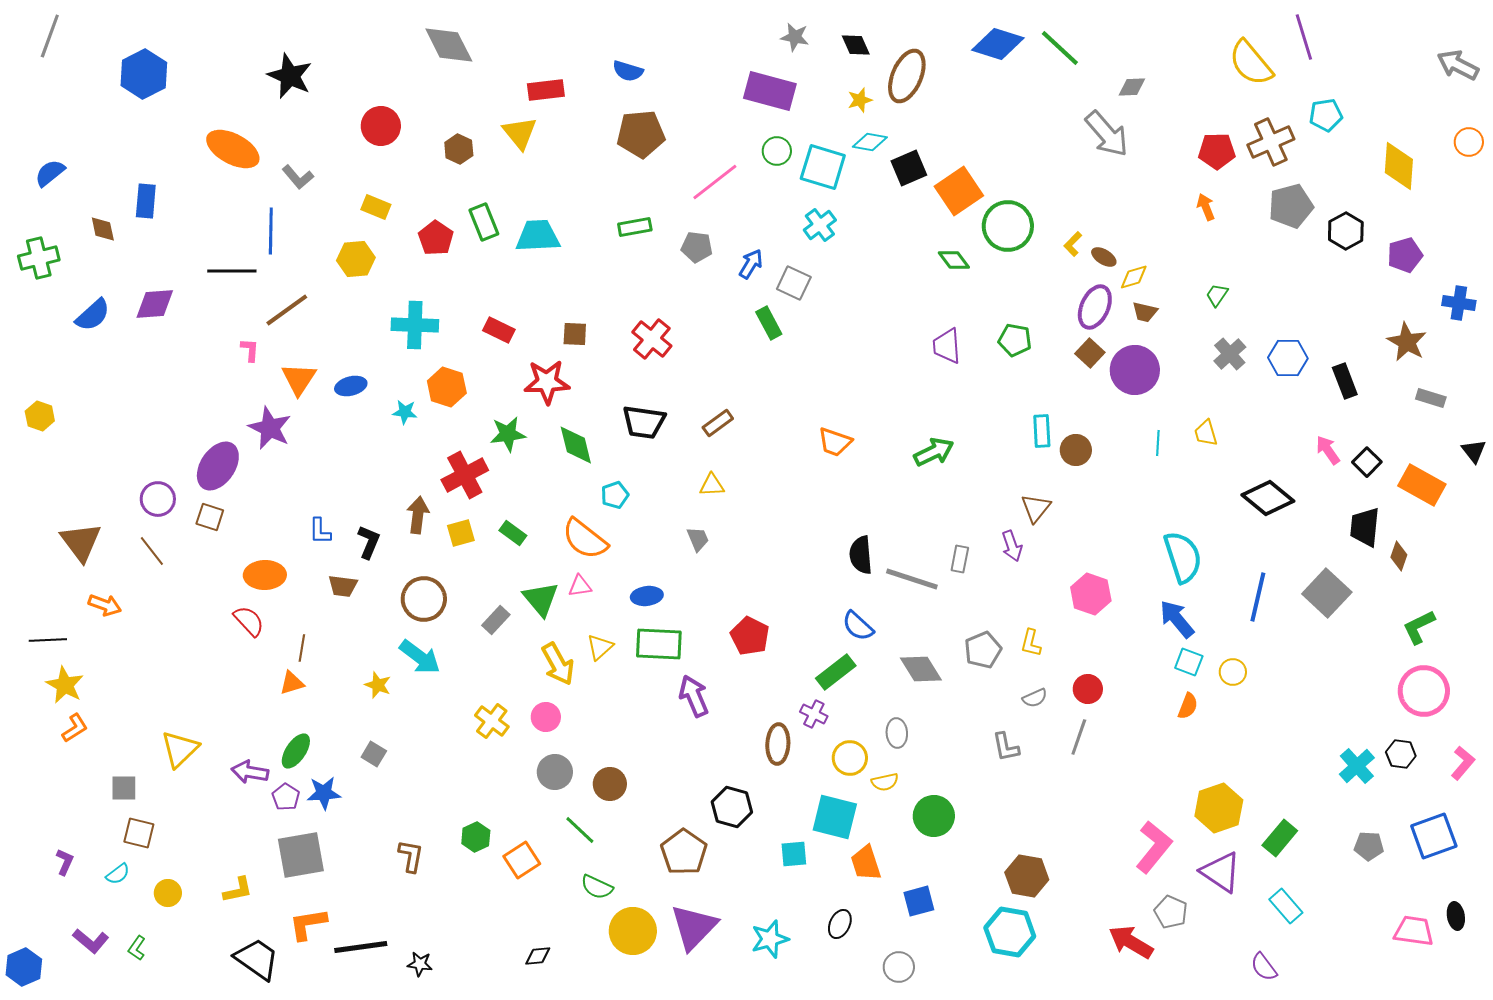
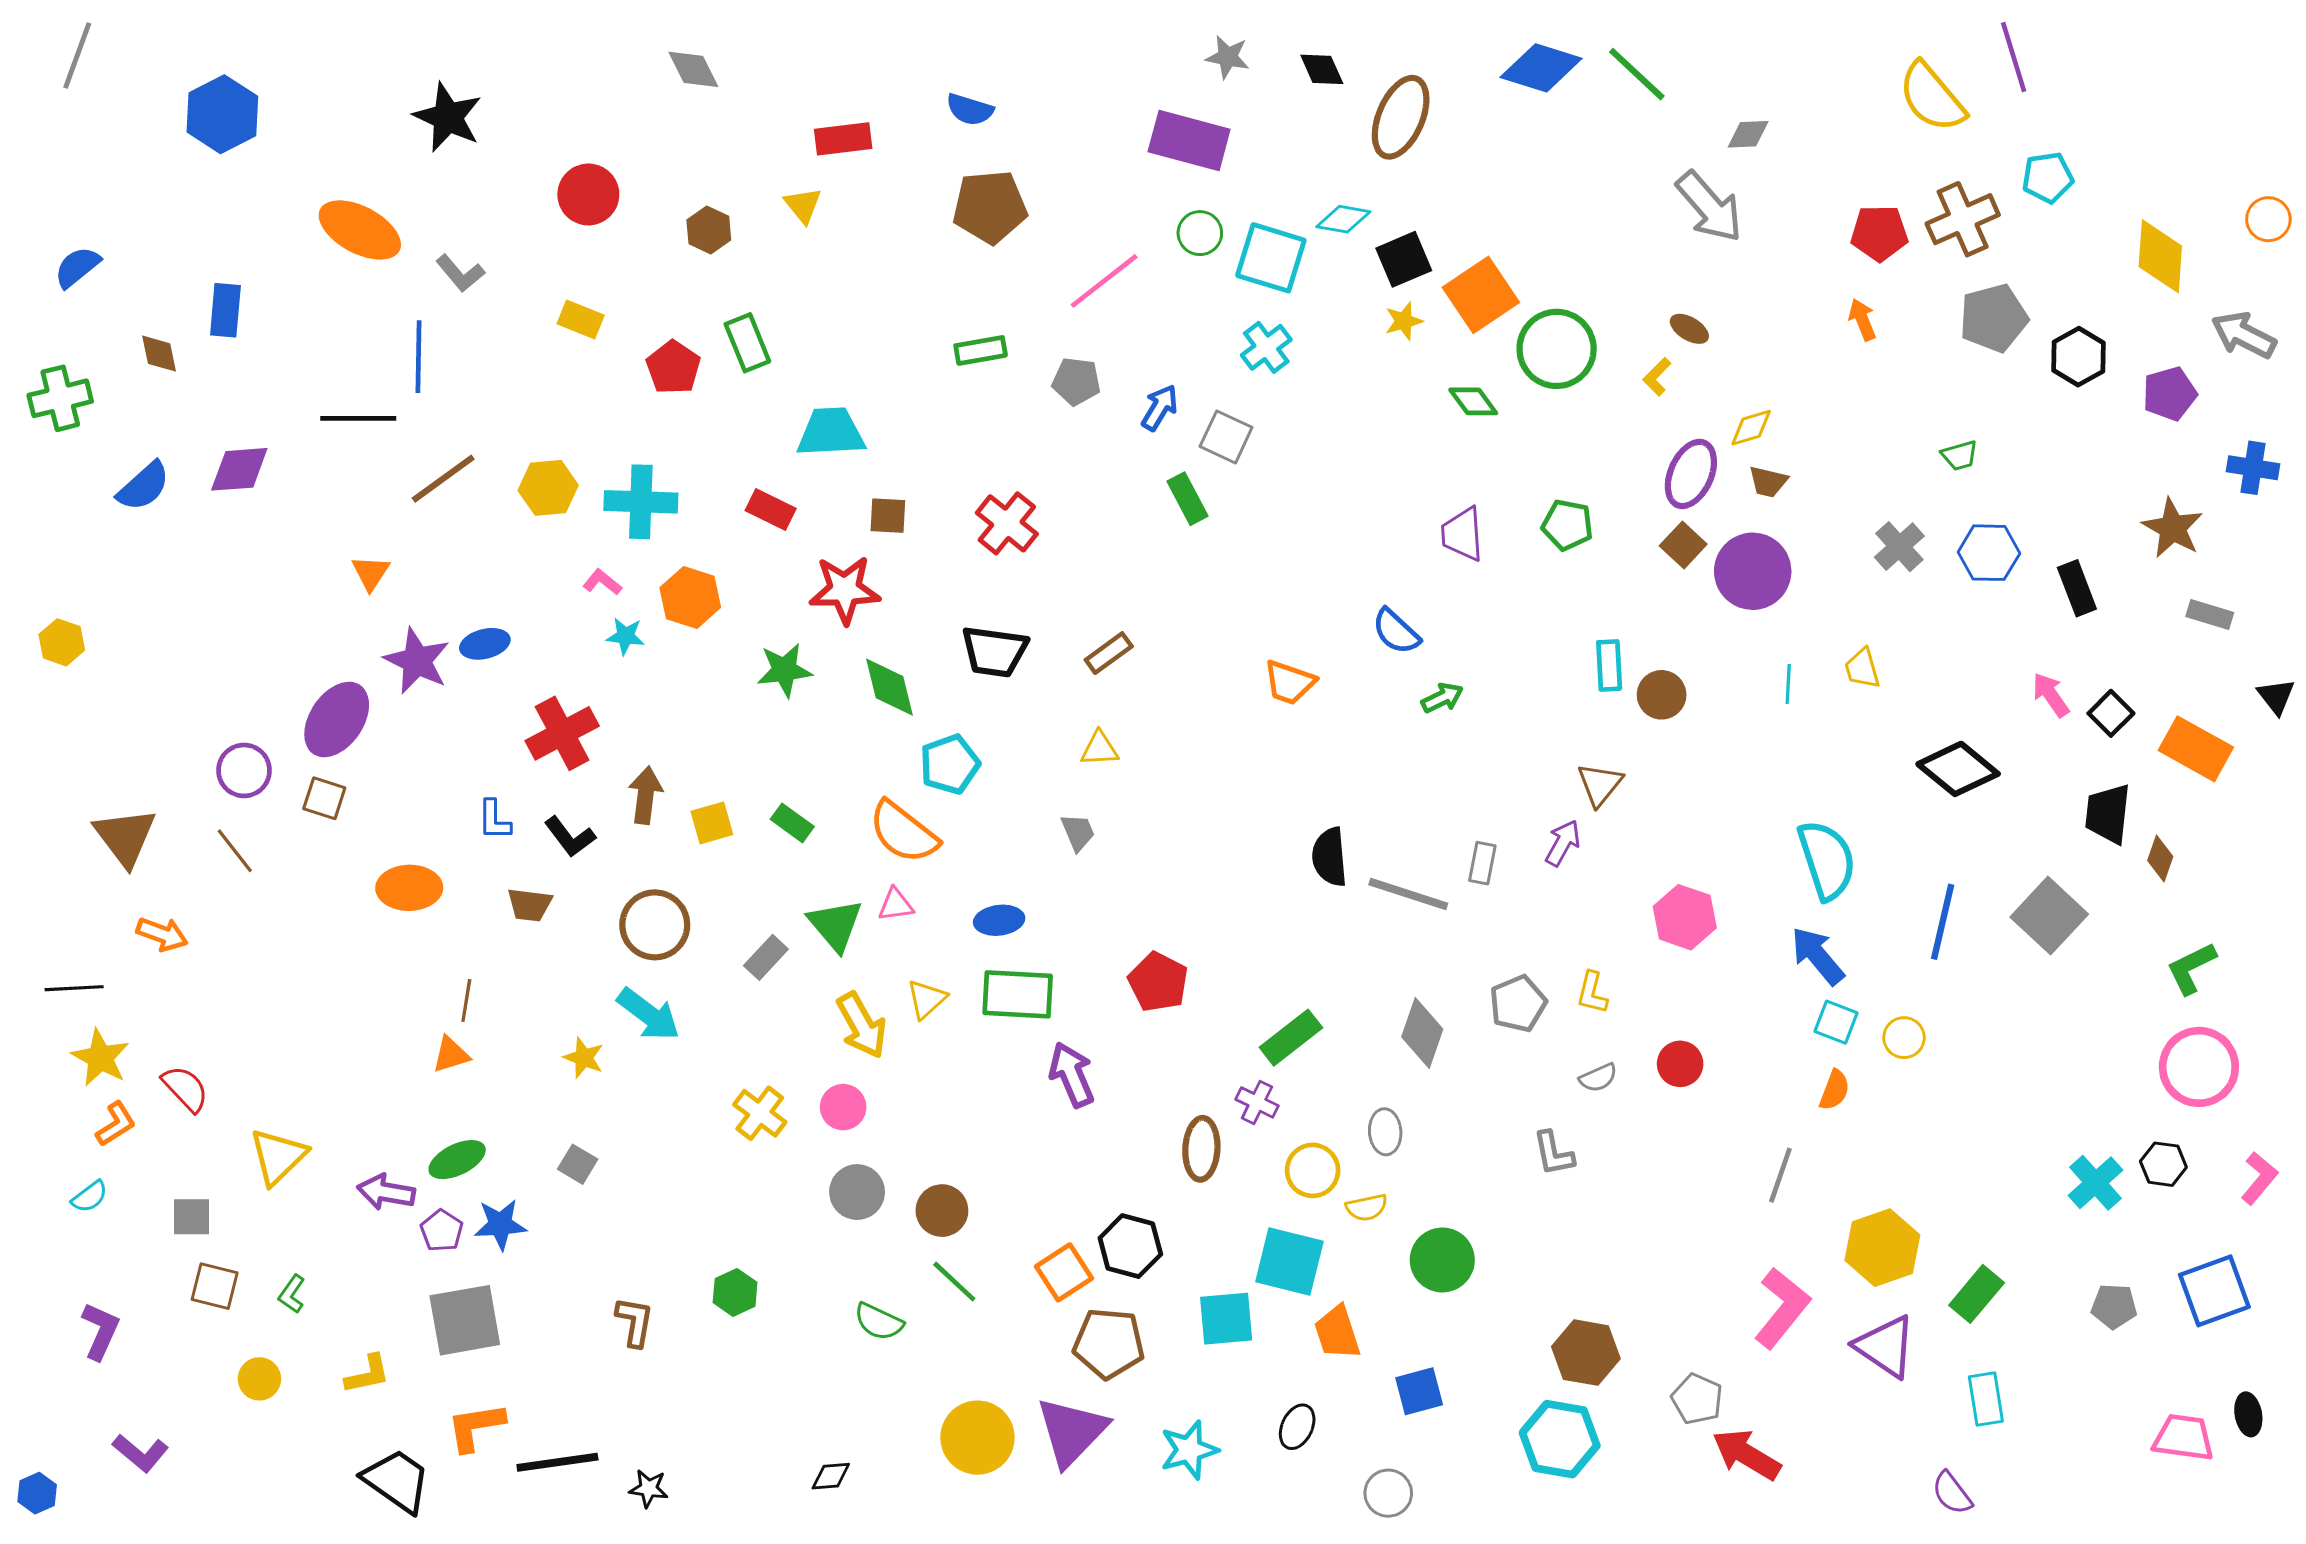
gray diamond: (449, 45) -> (693, 69), size x0.7
gray arrow: (1458, 65) -> (2244, 335), moved
yellow star: (860, 100) -> (1404, 321), moved
yellow triangle: (520, 133) -> (803, 205), size x0.7
cyan trapezoid: (538, 236) -> (831, 432), moved
brown ellipse: (1104, 257) -> (1689, 329), moved
yellow hexagon: (356, 259) -> (548, 488), moved
green trapezoid: (1217, 295) -> (1960, 455), moved, turned -140
pink L-shape: (250, 350) -> (602, 582), moved, turned -55
orange triangle: (299, 379) -> (371, 573), moved, size x0.7
blue ellipse: (351, 386) -> (485, 644), moved
green arrow: (934, 452) -> (1442, 698), size x0.7
red cross: (465, 475) -> (562, 733), moved
cyan pentagon: (615, 495) -> (950, 764), size x1.4
black L-shape: (369, 542) -> (570, 837), turned 120
purple arrow: (1012, 546) -> (1563, 843), turned -132
red semicircle: (249, 621) -> (185, 1089), moved
blue semicircle: (858, 626) -> (1396, 631), moved
gray diamond: (921, 669) -> (1422, 1033), turned 51
gray line: (1079, 737) -> (1780, 1175), moved
green ellipse: (296, 751) -> (457, 1160), turned 30
green line: (580, 830) -> (954, 1282), moved
brown pentagon: (684, 852) -> (1109, 1343), moved, turned -30
cyan square: (794, 854) -> (1226, 1319), size x1.4
orange square: (522, 860) -> (1064, 1272), moved
purple L-shape: (65, 862) -> (100, 1331), size x1.4
cyan semicircle: (118, 874) -> (90, 1197), moved
green semicircle: (597, 887) -> (879, 1322), moved
cyan rectangle: (1286, 906) -> (1986, 1399), turned 32
gray pentagon: (1171, 912) -> (1697, 1399), moved
green L-shape: (137, 948) -> (292, 1294), moved
blue hexagon: (24, 967) -> (37, 1493), size x0.7

